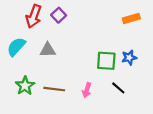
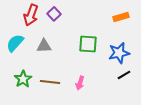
blue star: (129, 58) -> (119, 53), size x1.5
green square: (106, 61) -> (88, 44), moved
black line: (118, 88) -> (124, 75), moved, turned -72

